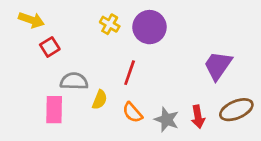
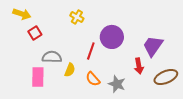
purple circle: (150, 27) -> (112, 37), moved
red arrow: (198, 117) -> (139, 66), moved

